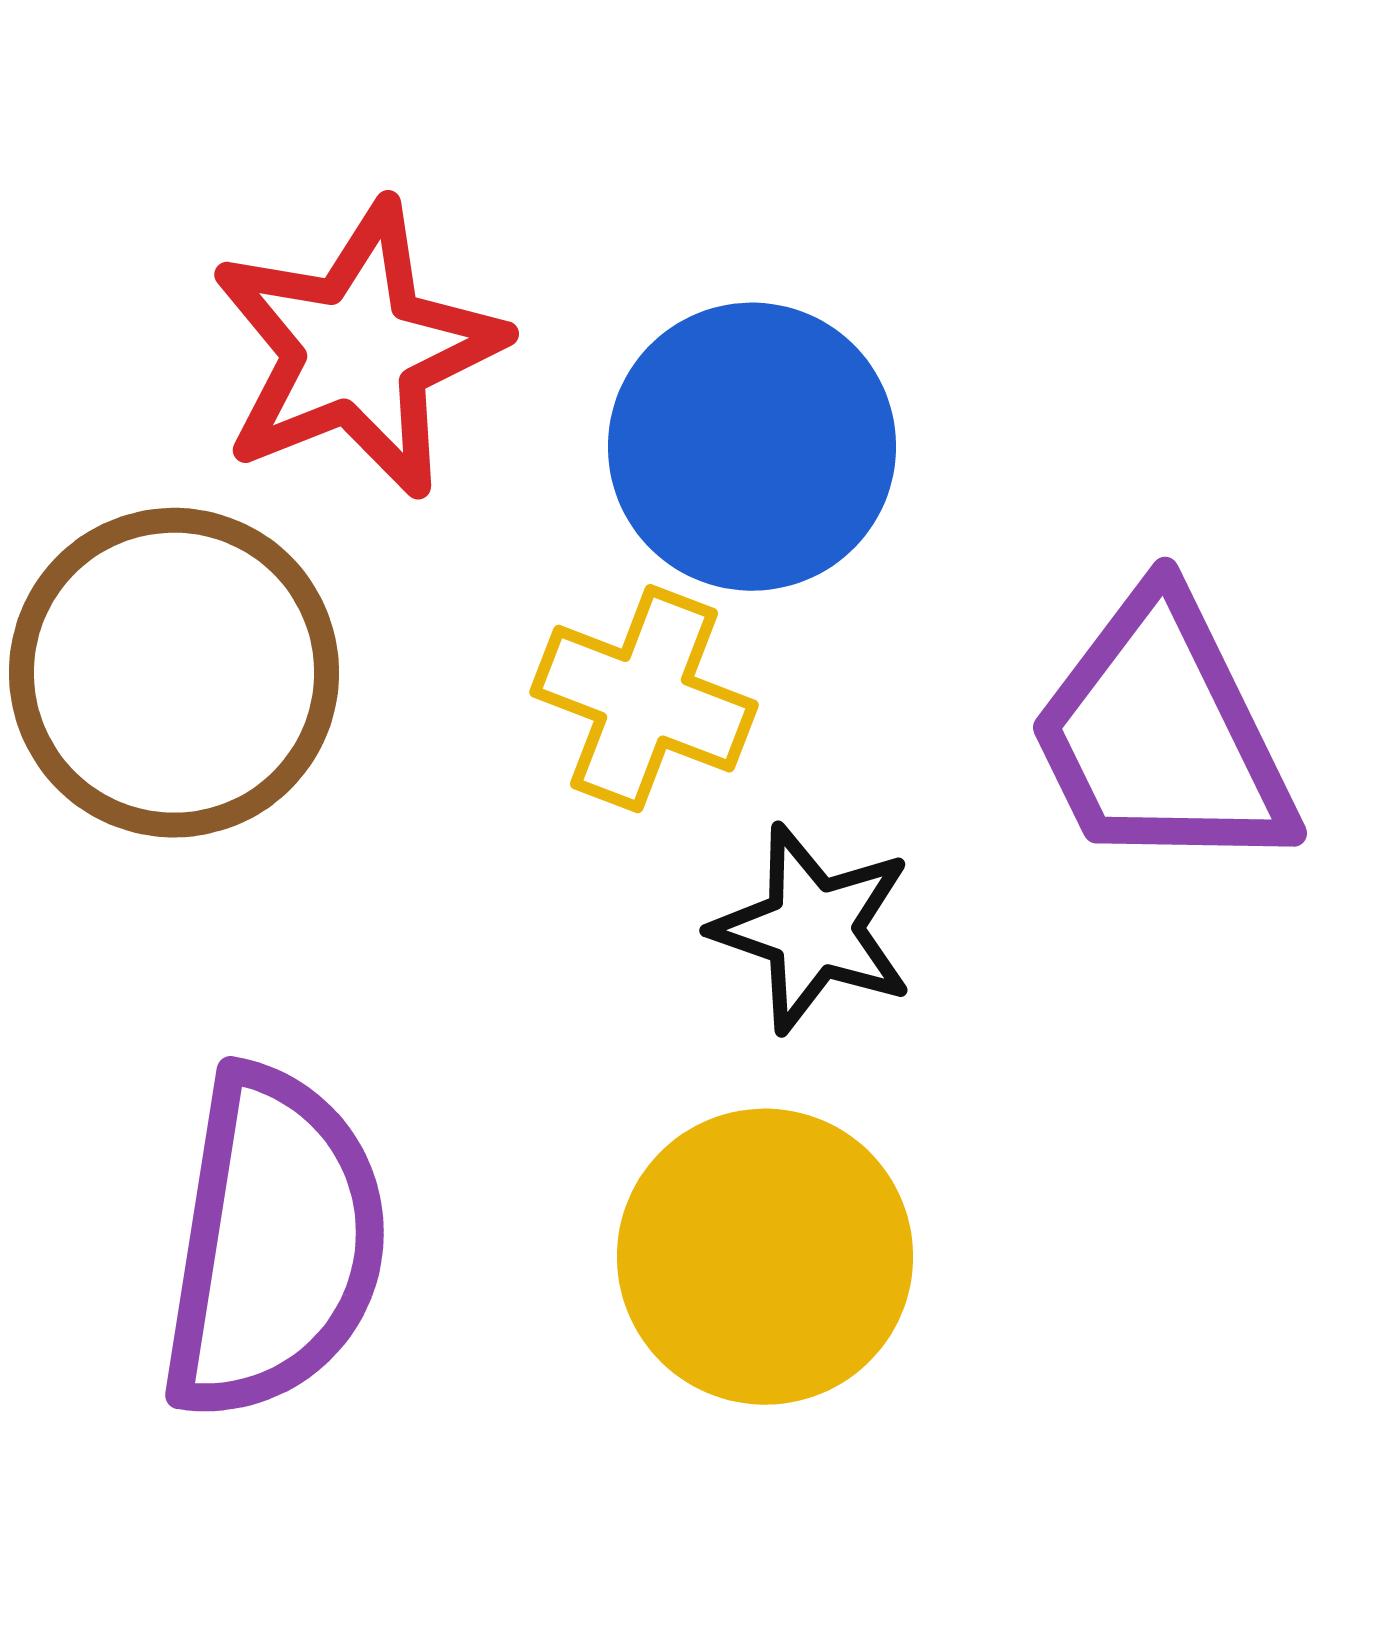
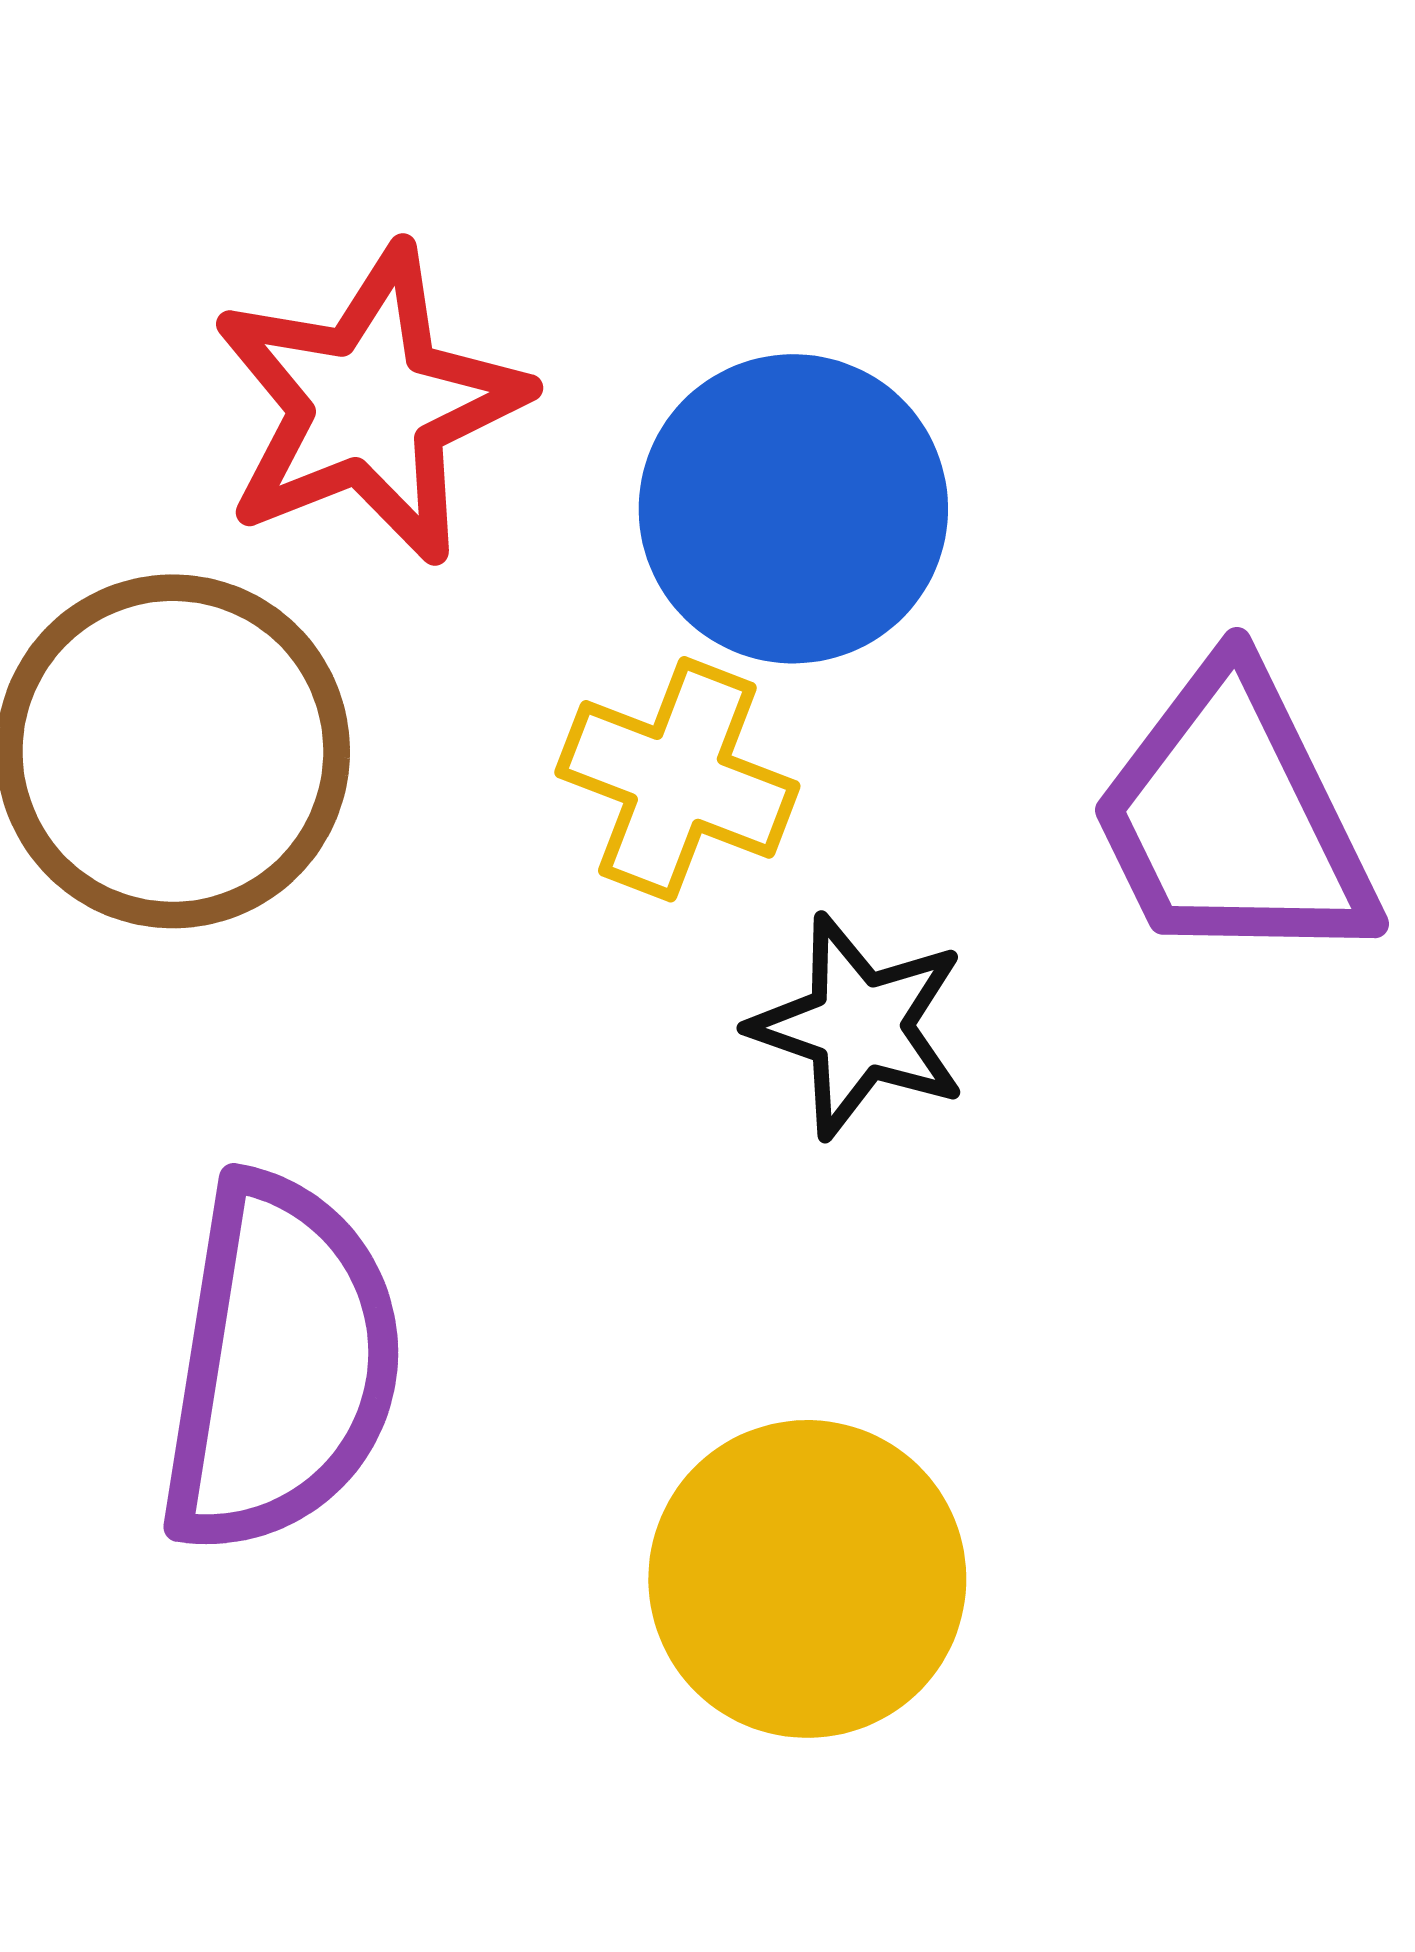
yellow circle: (765, 1257) -> (807, 1579), moved

